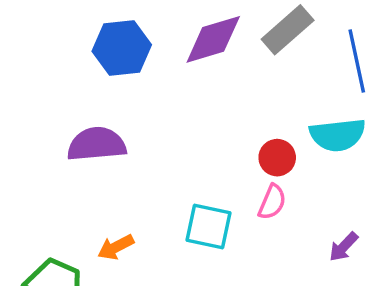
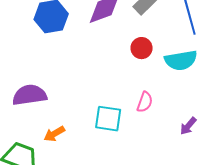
purple semicircle: (97, 144) -> (29, 95), moved
red circle: (277, 158) -> (142, 48), moved

